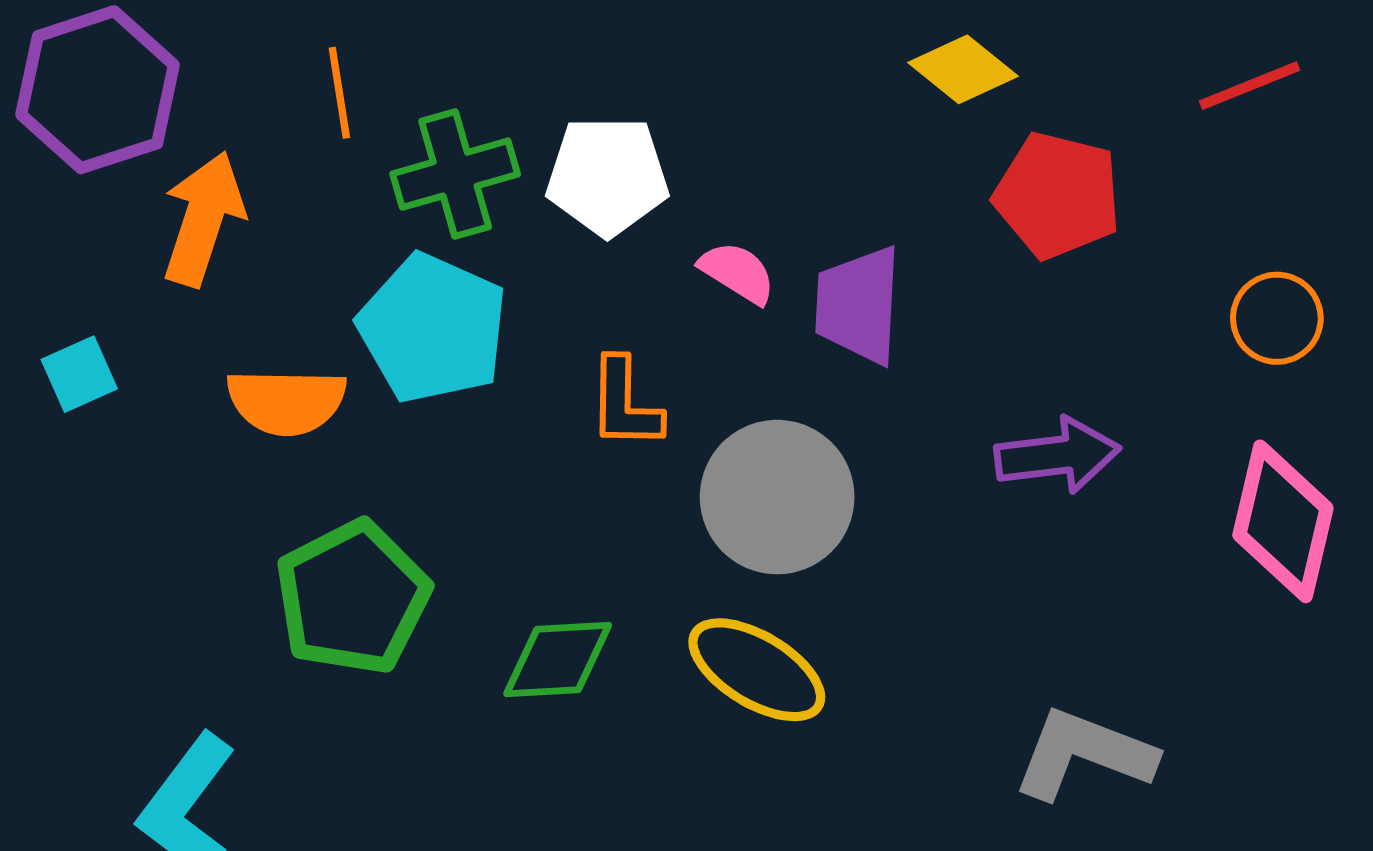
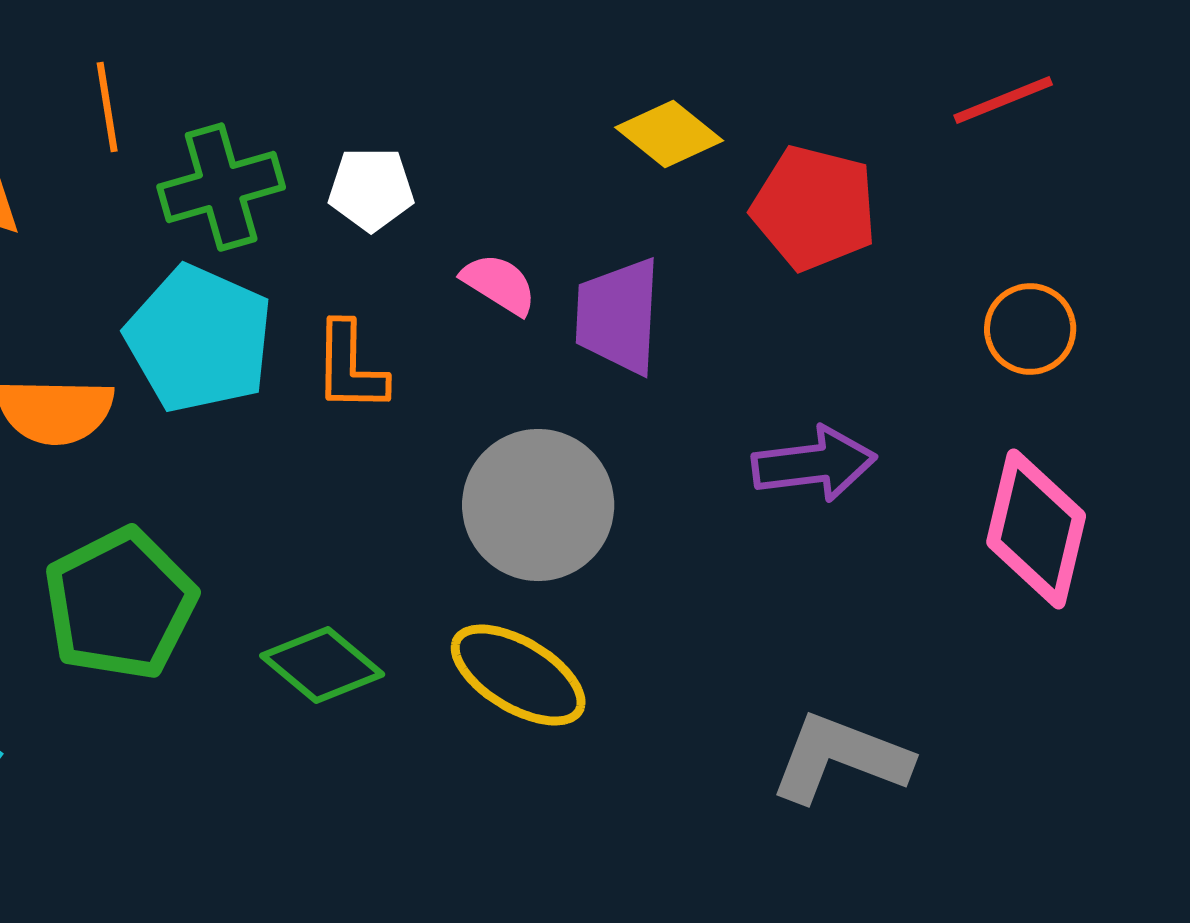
yellow diamond: (963, 69) -> (669, 134), moved
white pentagon: (607, 176) -> (371, 189), size x0.7
orange L-shape: (625, 404) -> (350, 367), moved
green diamond: (558, 660) -> (322, 665), turned 43

